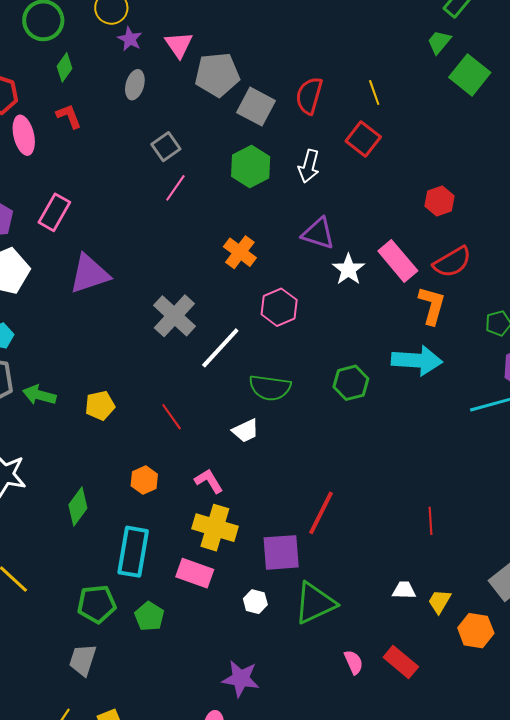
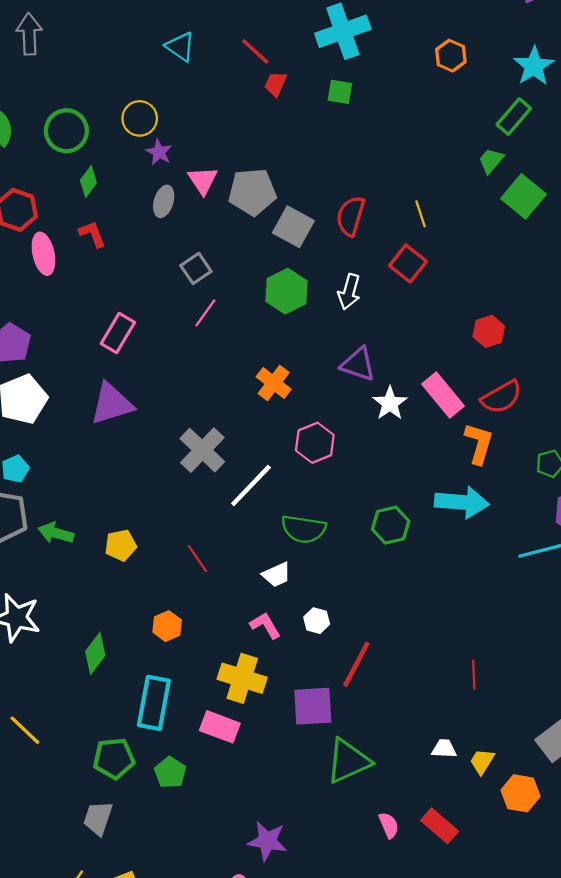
pink triangle: (179, 45) -> (203, 180), moved
pink rectangle: (54, 212) -> (118, 333), moved
pink L-shape: (209, 481) -> (265, 625), moved
white hexagon: (255, 602) -> (317, 621), moved

